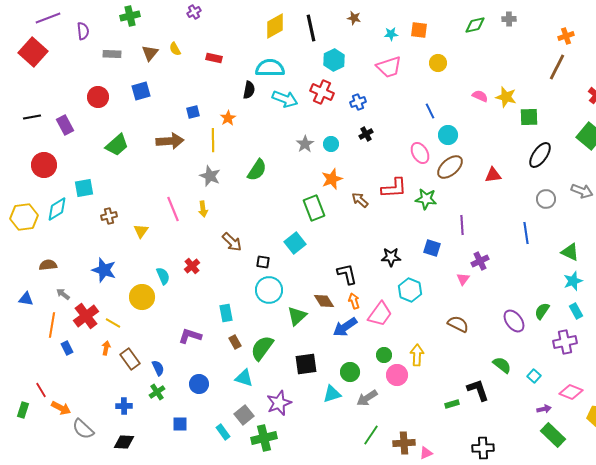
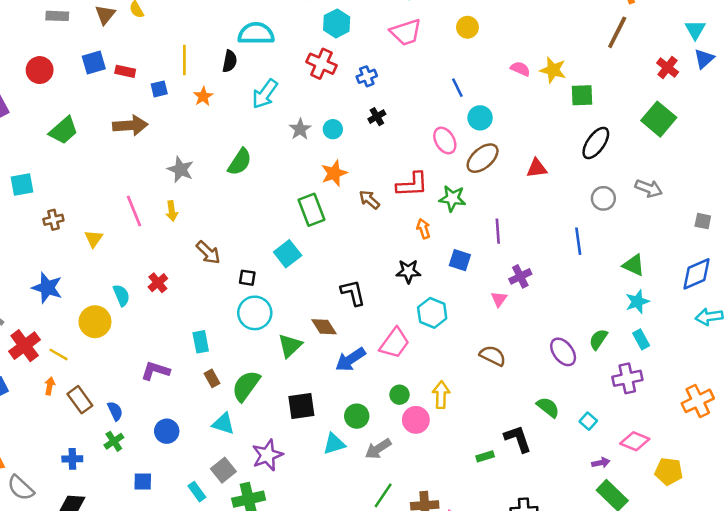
red rectangle: (214, 58) -> (125, 71), moved
cyan arrow: (285, 99) -> (265, 94), moved, turned 105
yellow line: (213, 140) -> (184, 60), moved
orange arrow: (354, 301) -> (423, 229), moved

